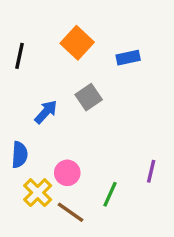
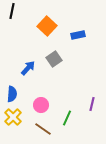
black line: (20, 56) -> (12, 11), moved
yellow cross: (38, 193) -> (13, 117), moved

